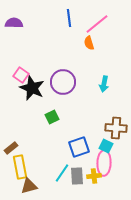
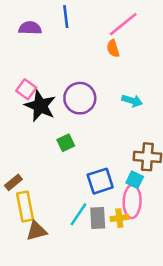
blue line: (69, 18) -> (66, 17), moved
purple semicircle: (14, 23) -> (30, 28), moved
cyan arrow: (104, 84) -> (132, 101), turned -84

